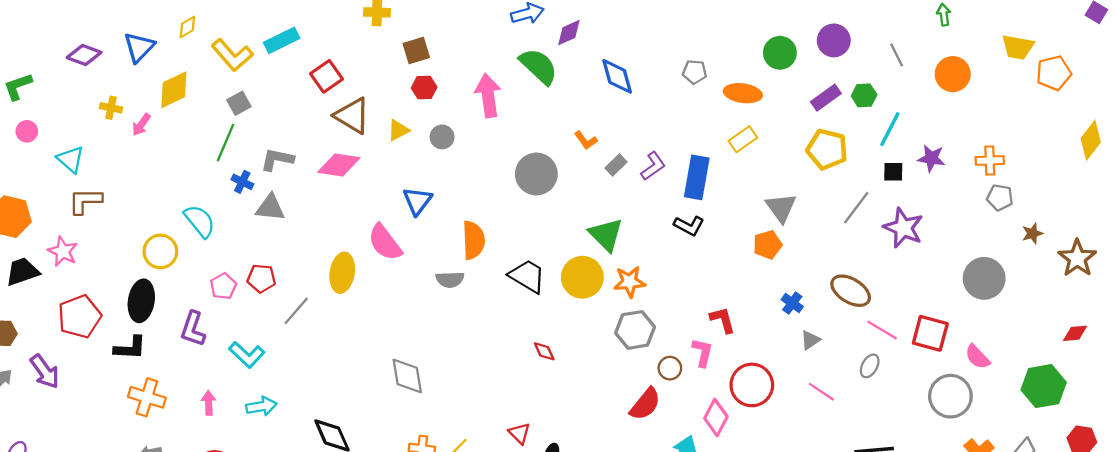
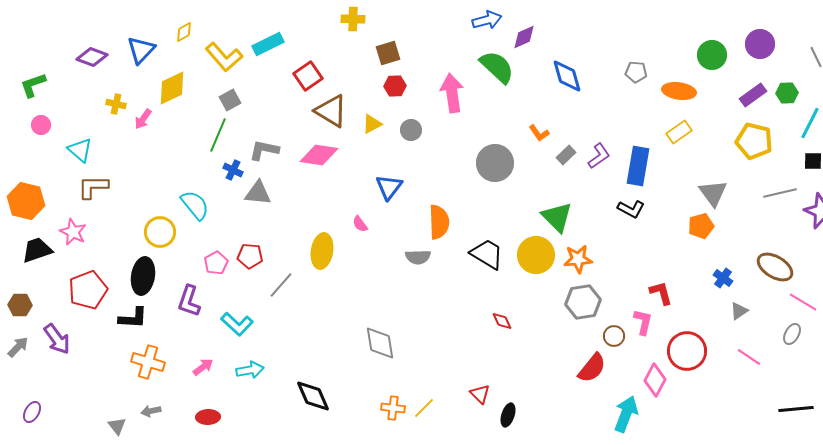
gray line: (856, 208) -> (780, 193), turned 40
pink semicircle: (385, 242) -> (360, 224), size x0.5
pink arrow: (209, 403) -> (203, 367), turned 55

